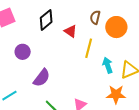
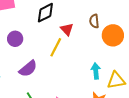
brown semicircle: (95, 17) -> (94, 21), turned -32
yellow line: (89, 48) -> (56, 47), moved

